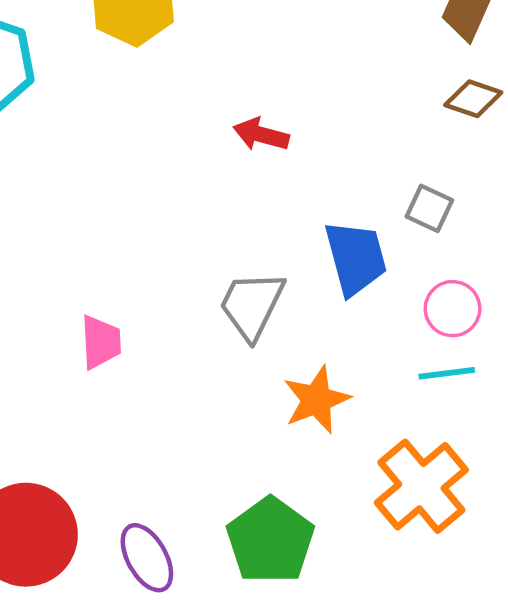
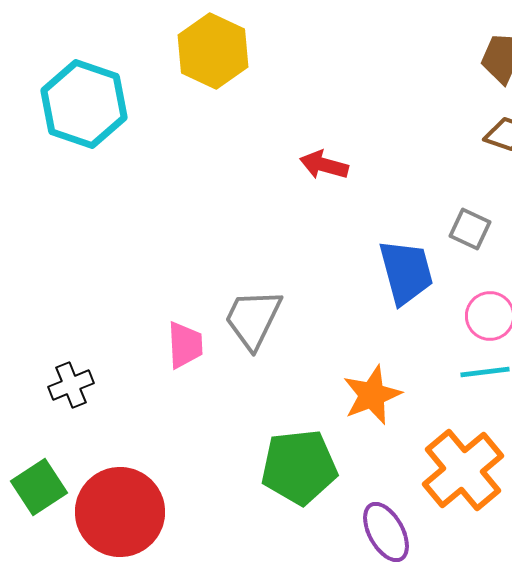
gray trapezoid: (252, 305) -> (253, 319), moved
green pentagon: (270, 540) -> (299, 467), moved, turned 30
purple ellipse: (147, 558) -> (386, 532), moved

